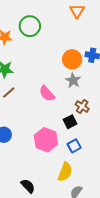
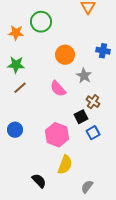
orange circle: (72, 59) -> (65, 55), moved
blue square: (74, 146) -> (93, 133), moved
yellow semicircle: (65, 172) -> (65, 165), moved

